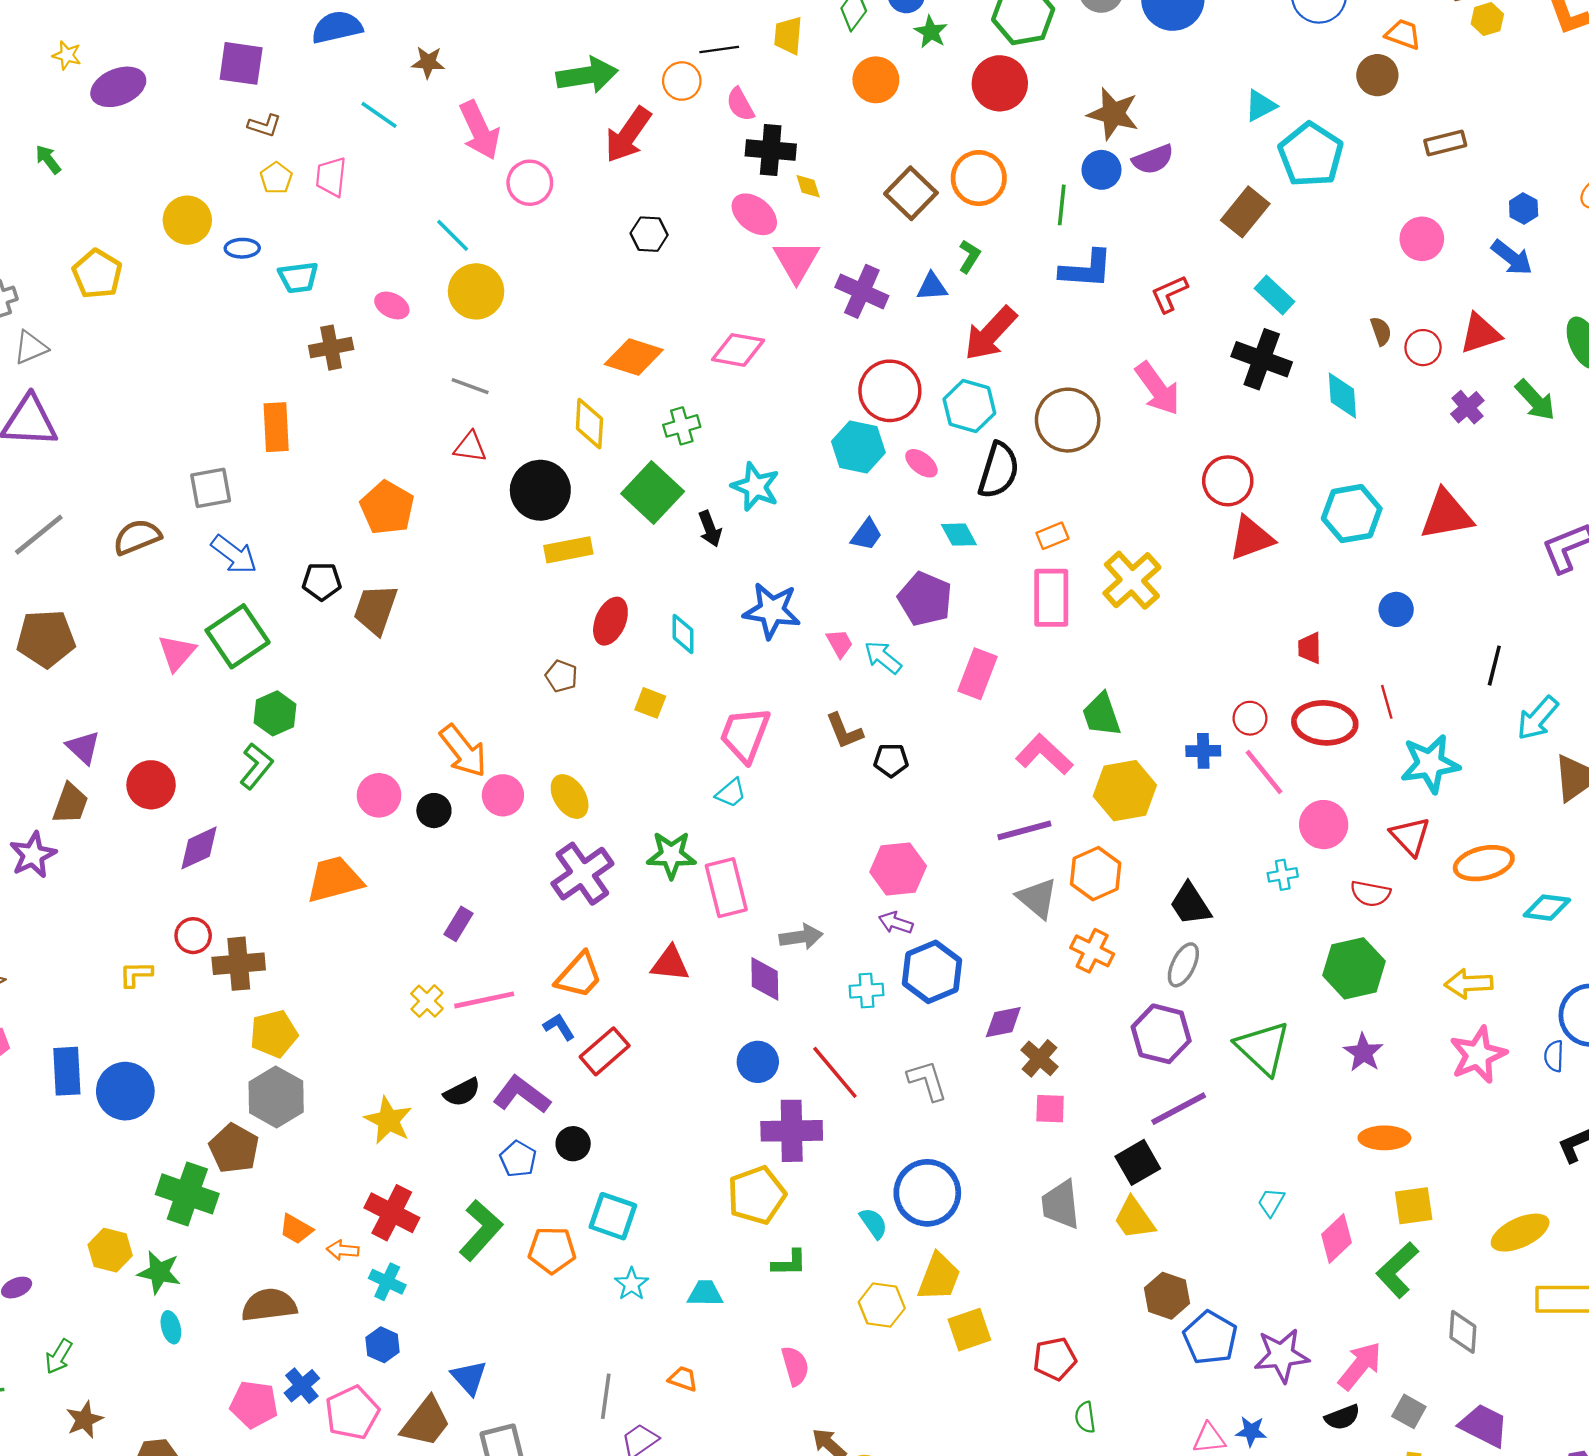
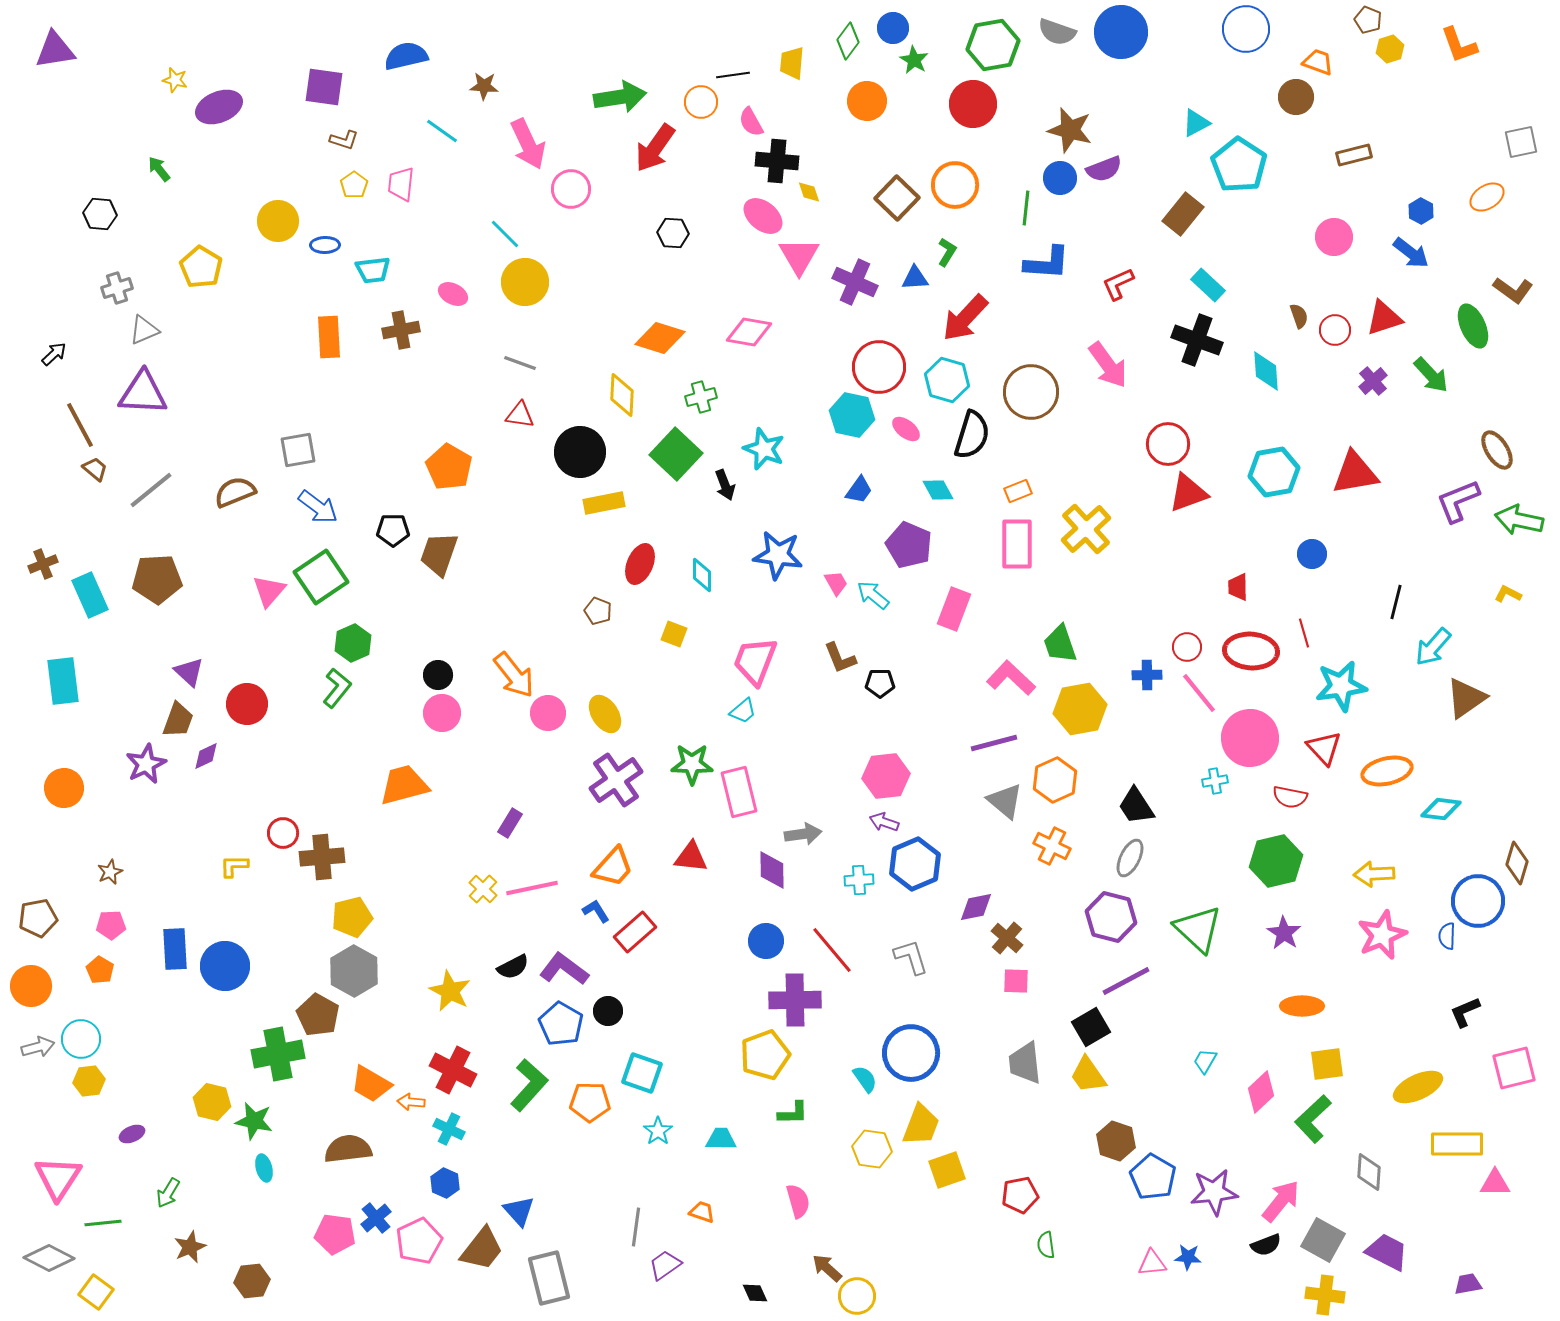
orange rectangle: (276, 427) -> (329, 337), moved
black circle: (434, 811) -> (438, 675), moved
pink circle: (1324, 825) -> (1250, 738), size x1.4
purple diamond: (199, 848) -> (206, 756), moved, size x0.7
blue pentagon: (518, 1159) -> (561, 1024), size x1.4
green cross: (187, 1194) -> (278, 1054), turned -30
orange trapezoid: (296, 1229) -> (371, 1084), size x1.4
gray square: (1409, 1411) -> (1323, 1240), size x1.5

